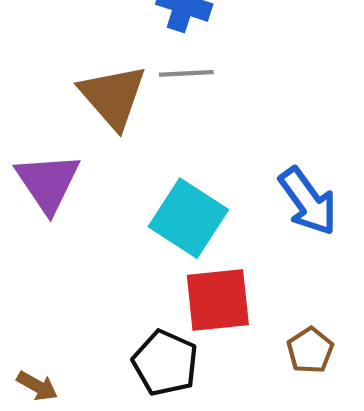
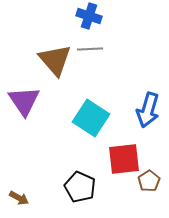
blue arrow: (308, 201) -> (148, 110), turned 52
red square: (218, 300) -> (124, 159), moved

